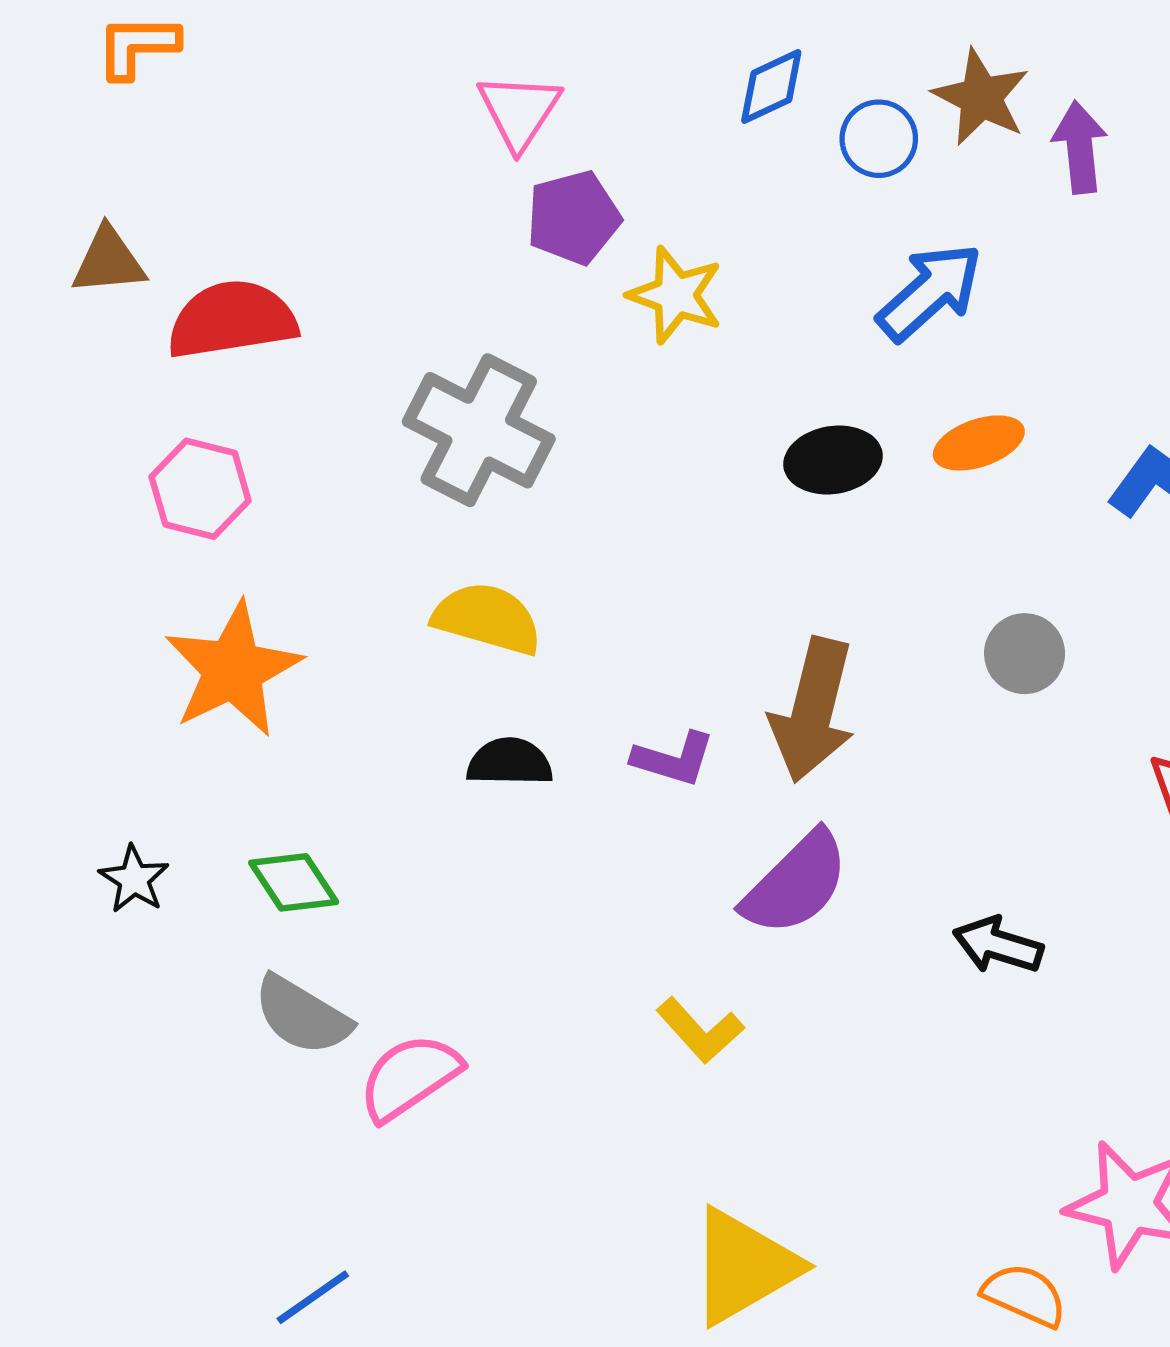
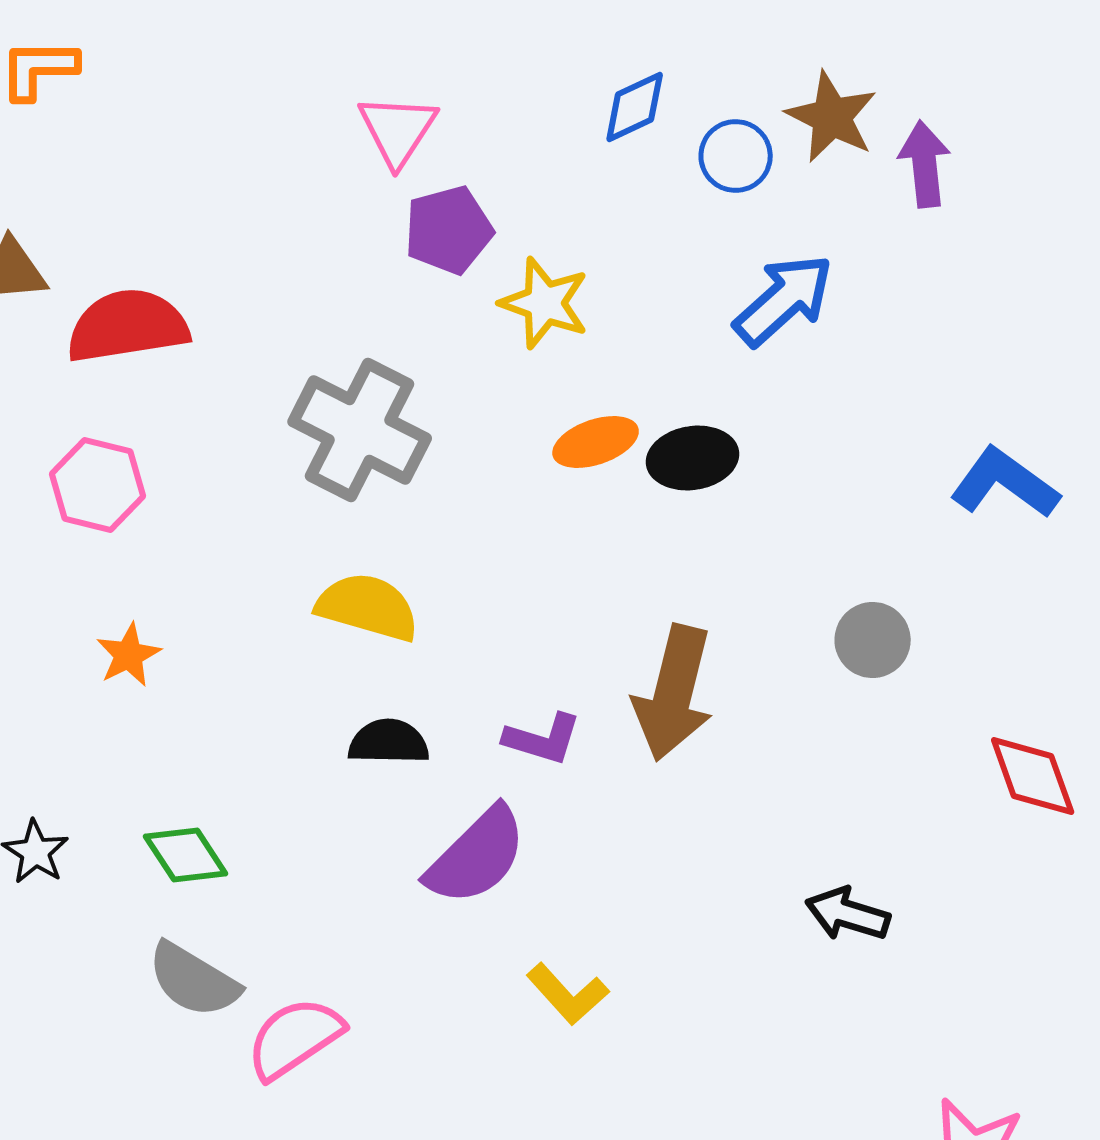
orange ellipse: (979, 443) -> (596, 442), moved
orange star: (233, 670) -> (129, 655), size x0.5
purple semicircle: (796, 883) -> (477, 856), moved

